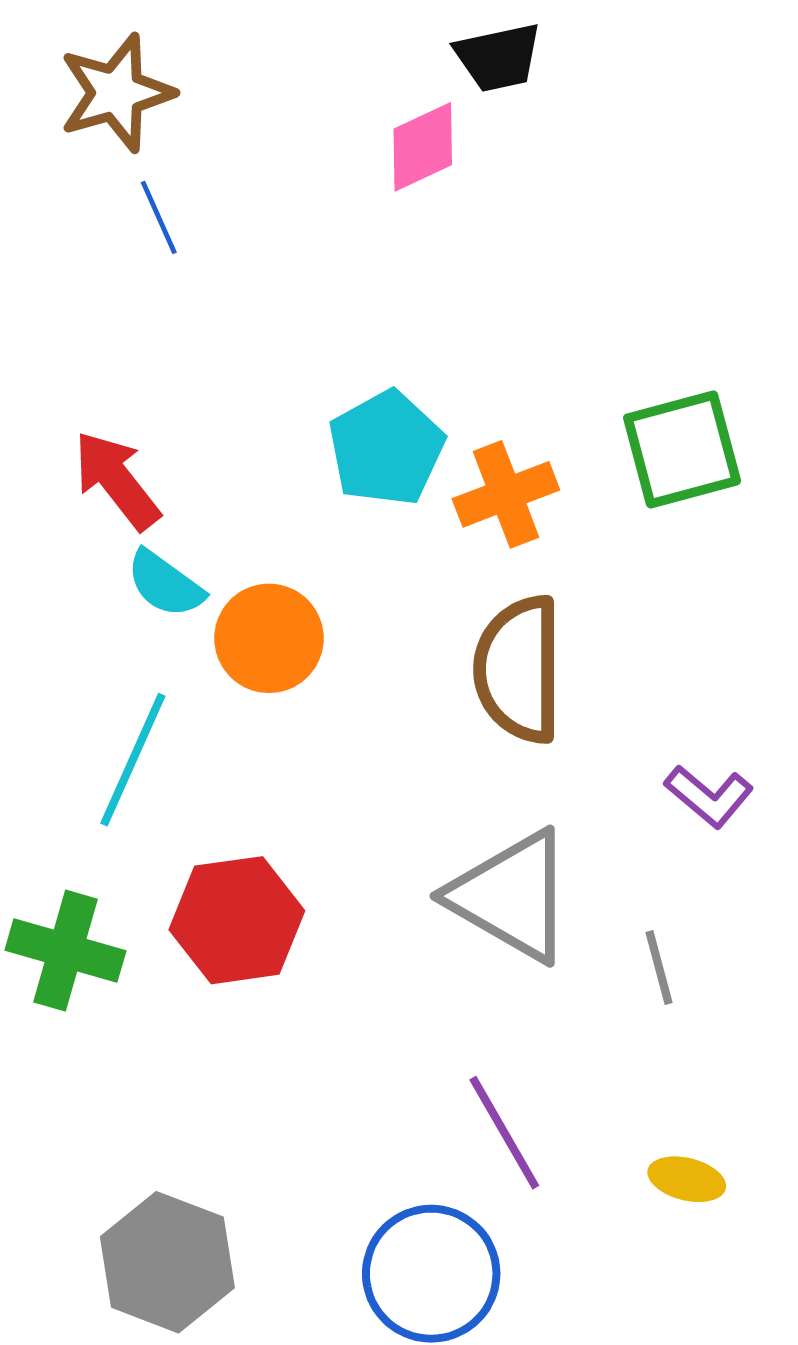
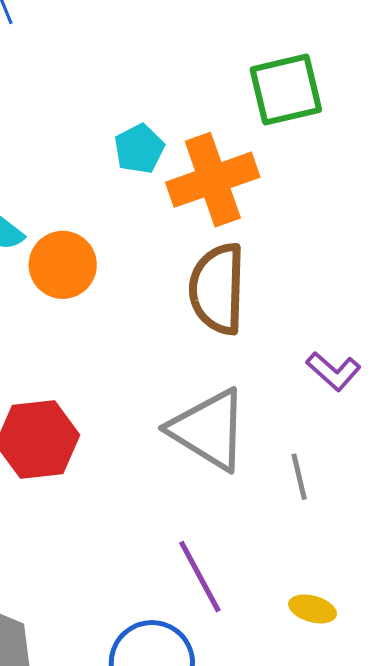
cyan pentagon: (386, 448) -> (139, 149), size x0.7
green square: (682, 449) -> (286, 90), moved
orange cross: (506, 494) -> (213, 180), size x1.4

